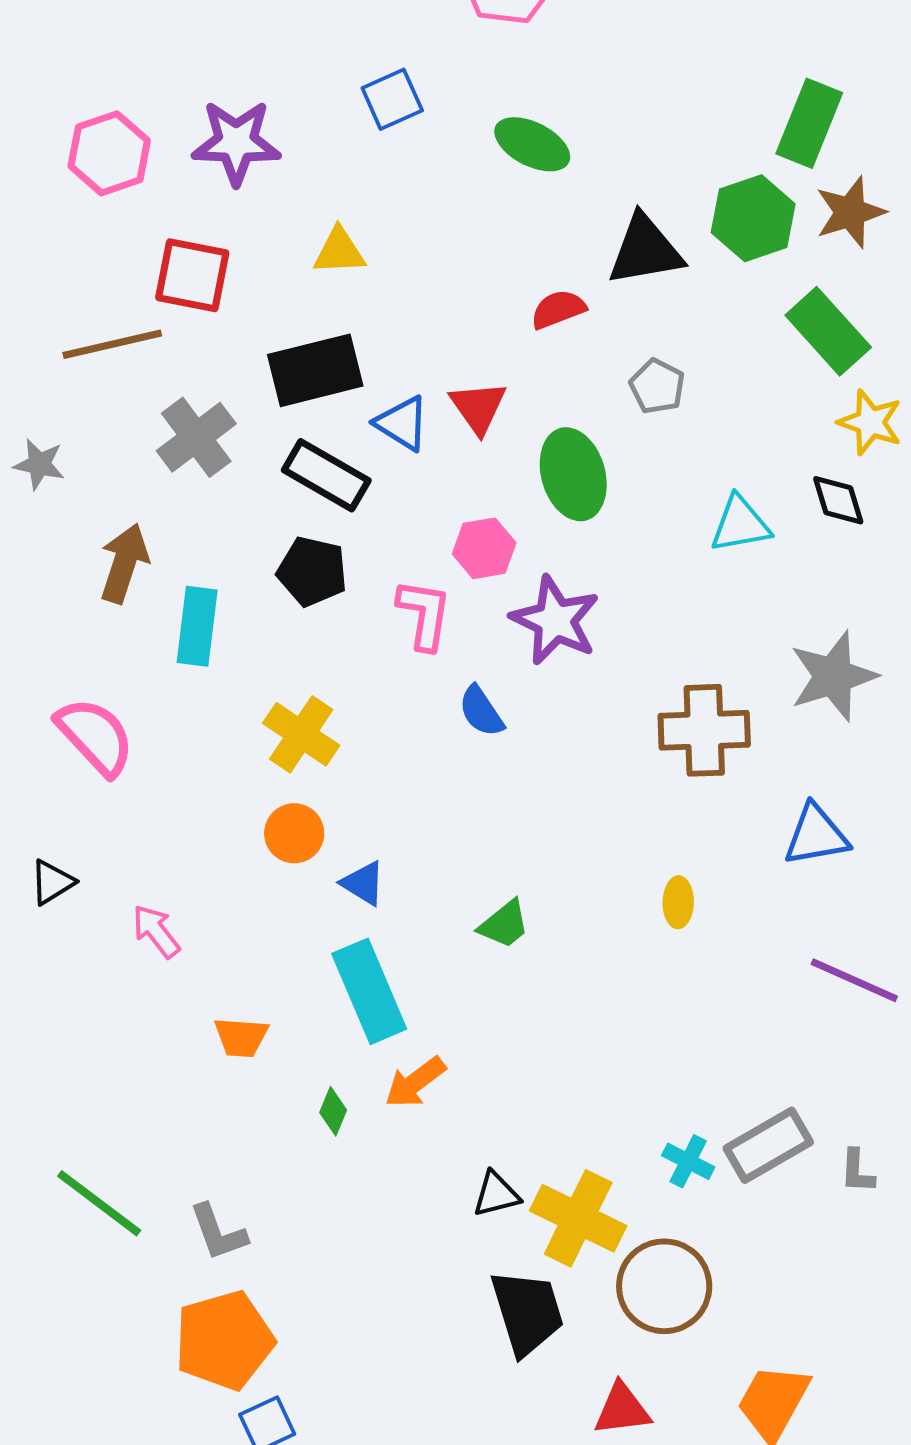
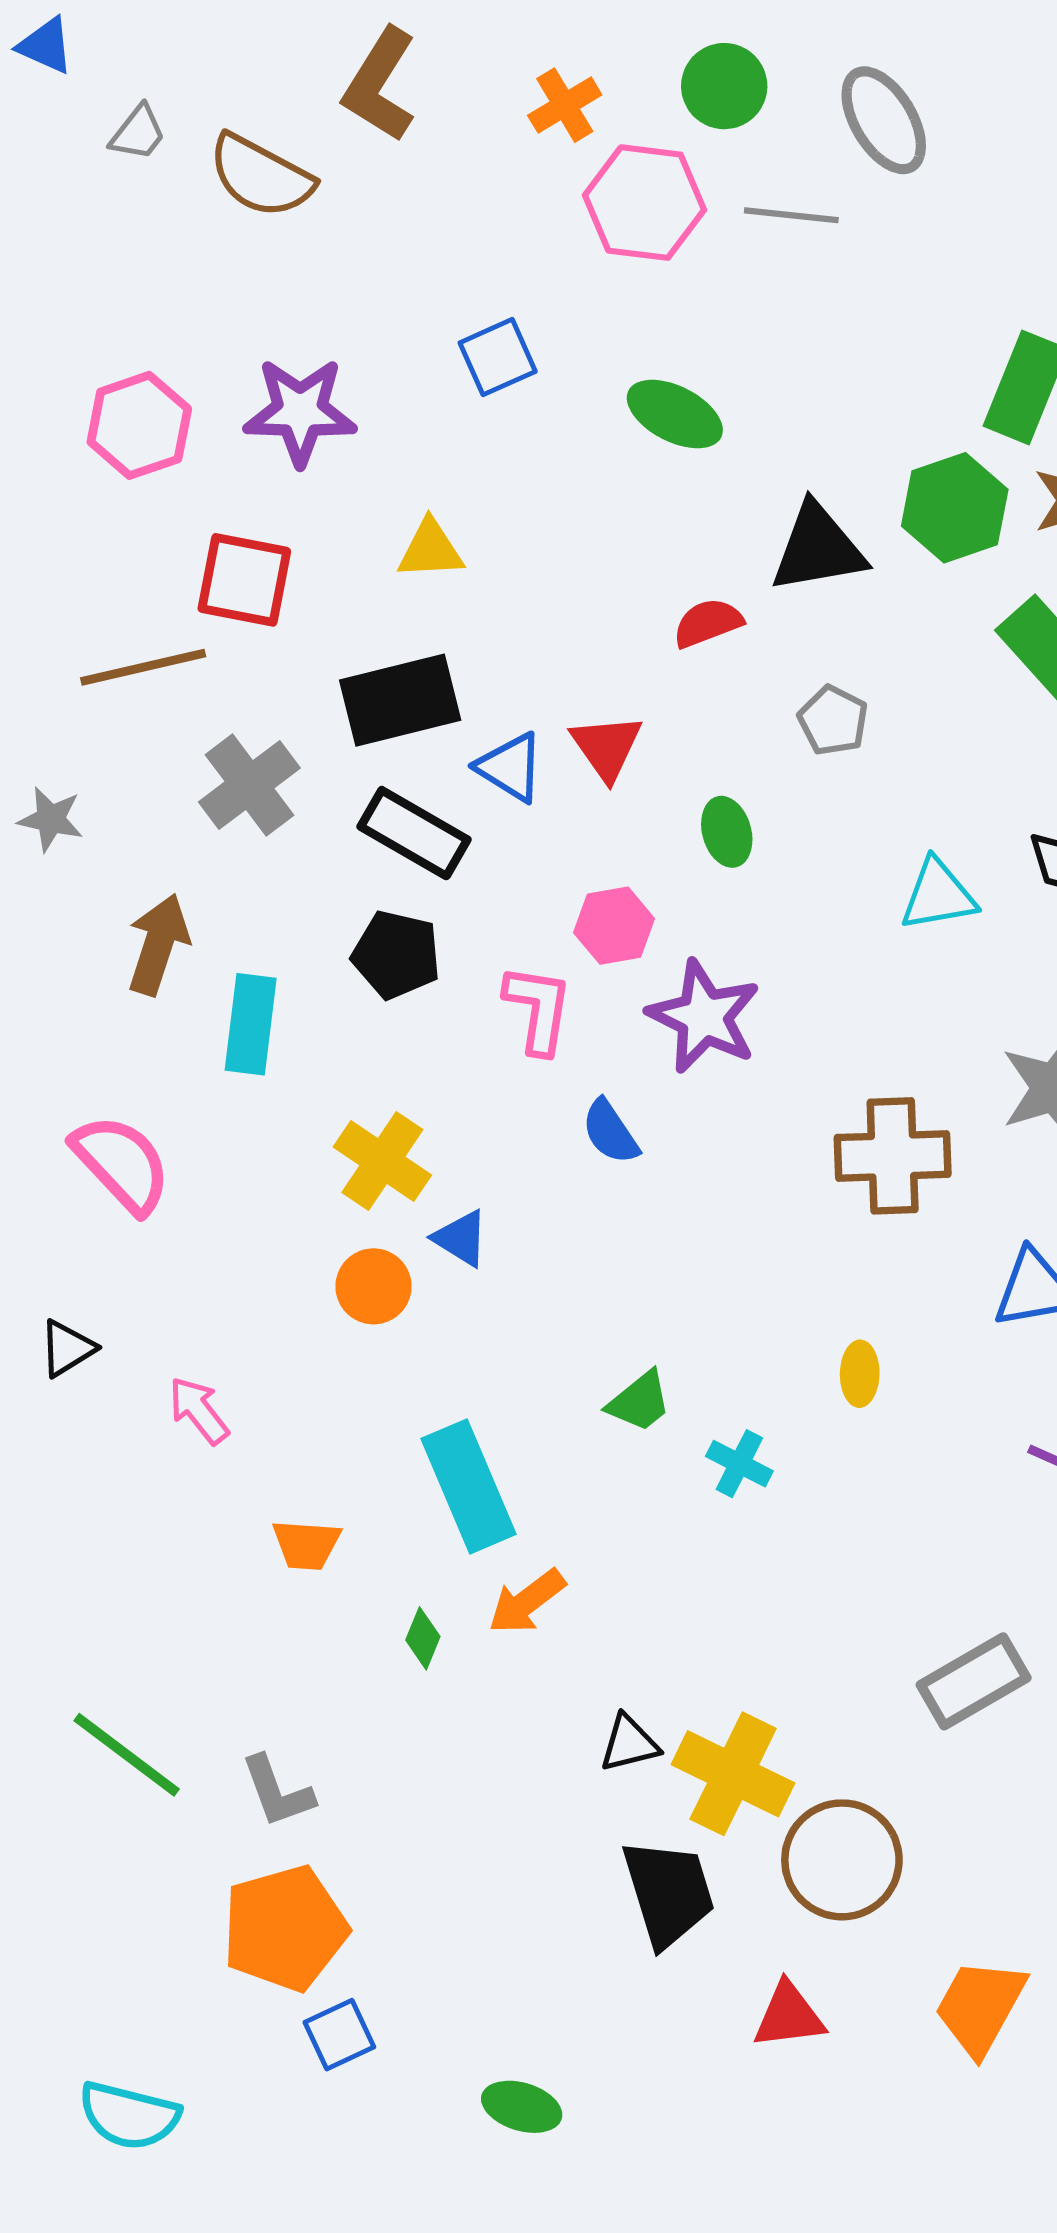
green ellipse: (573, 474) -> (727, 832), size x0.6
blue triangle: (363, 883) -> (461, 1238), moved
cyan cross: (688, 1161) -> (739, 1464), moved

